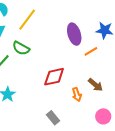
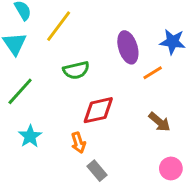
green semicircle: (21, 48) -> (76, 70), moved, turned -42
orange arrow: (77, 94) -> (78, 143), moved

